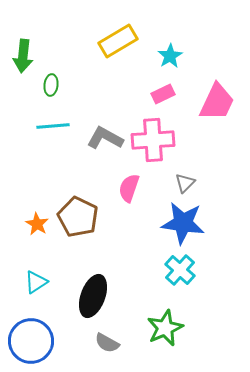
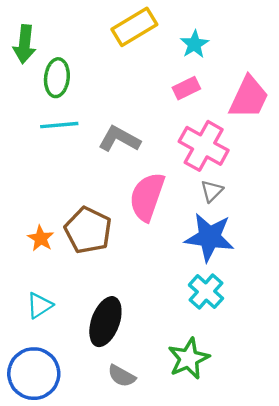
green ellipse: (51, 85) -> (57, 78), size x1.5
pink cross: (153, 140) -> (204, 146), moved, turned 33
pink semicircle: (129, 188) -> (147, 197), size x1.5

